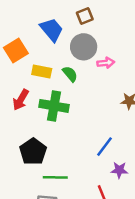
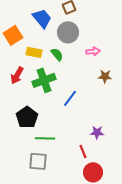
pink arrow: (106, 63) -> (93, 51), moved
green cross: (54, 106) -> (44, 80), turned -30
blue line: (105, 147) -> (70, 98), moved

